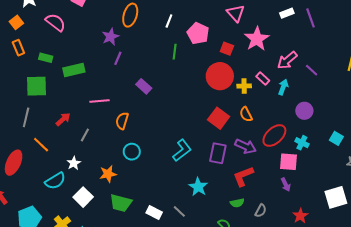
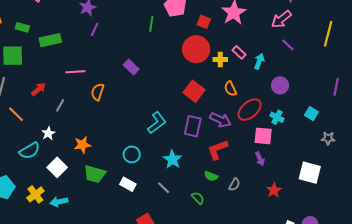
pink arrow: (287, 60) -> (281, 19), moved
purple rectangle: (144, 86) -> (131, 67), moved
orange semicircle: (246, 114) -> (230, 89), moved
cyan circle: (132, 152) -> (132, 154), moved
white square: (336, 197) -> (310, 173), turned 30
green semicircle: (237, 203) -> (211, 176), turned 32
gray line: (179, 211) -> (164, 188), moved

